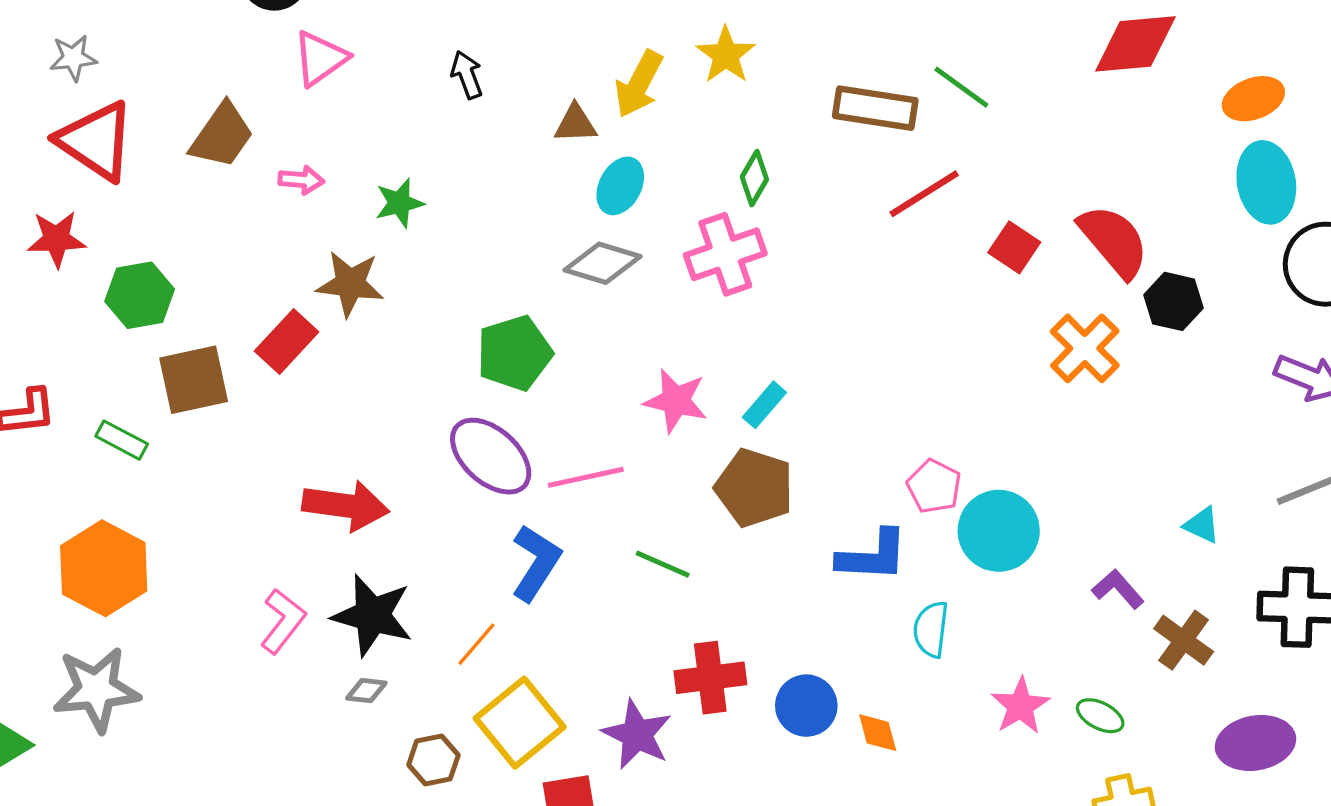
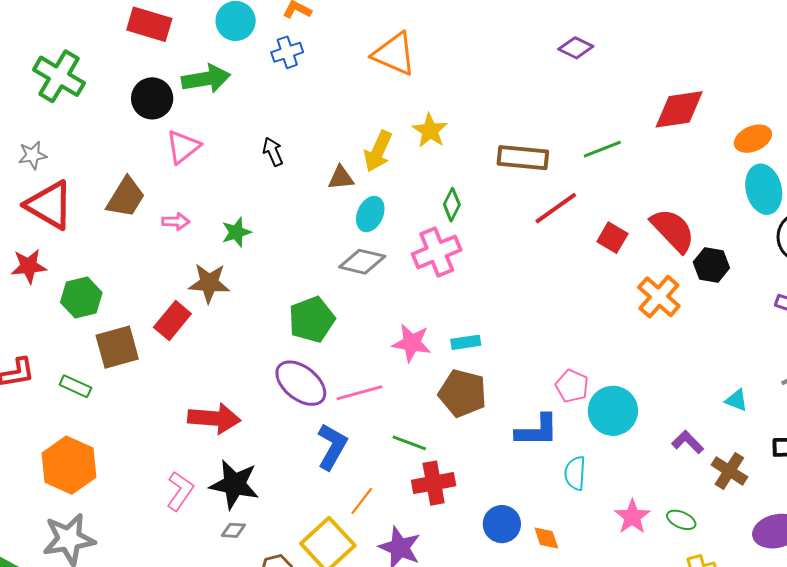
green line: (961, 87) -> (602, 149), moved, turned -54
cyan rectangle: (764, 405) -> (466, 342), turned 44
orange line: (477, 644) -> (362, 501), moved
red cross: (710, 678) -> (434, 483), moved

